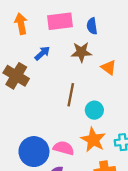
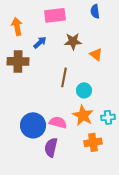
orange arrow: (21, 24) -> (17, 26), moved
blue semicircle: (92, 26) -> (95, 11), moved
brown cross: (16, 76) -> (18, 61), turned -30

